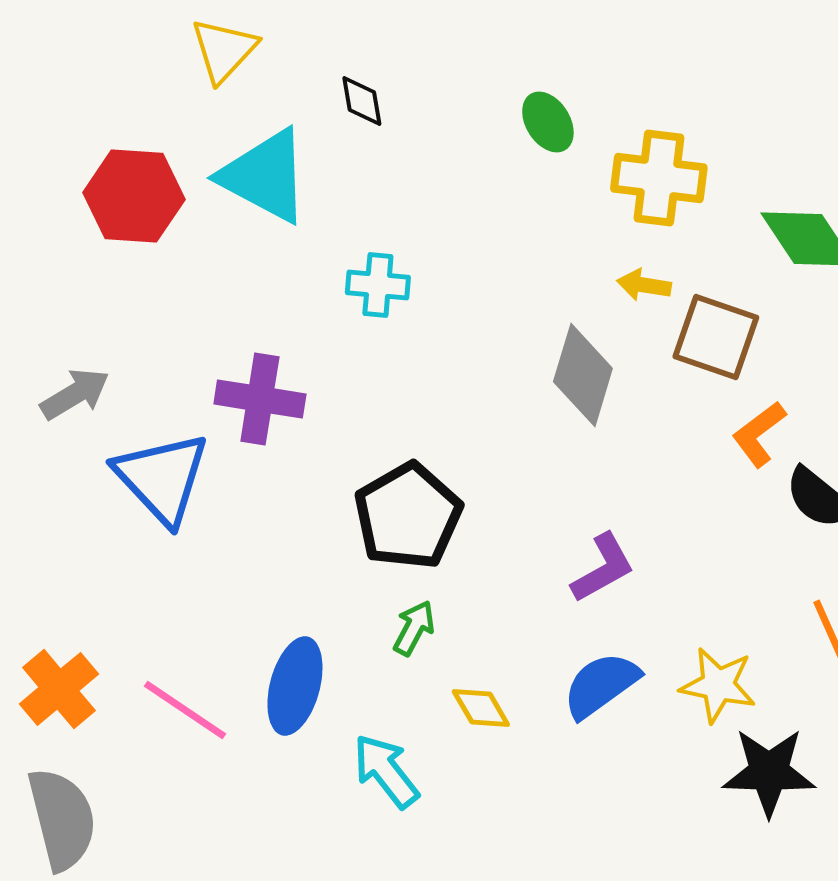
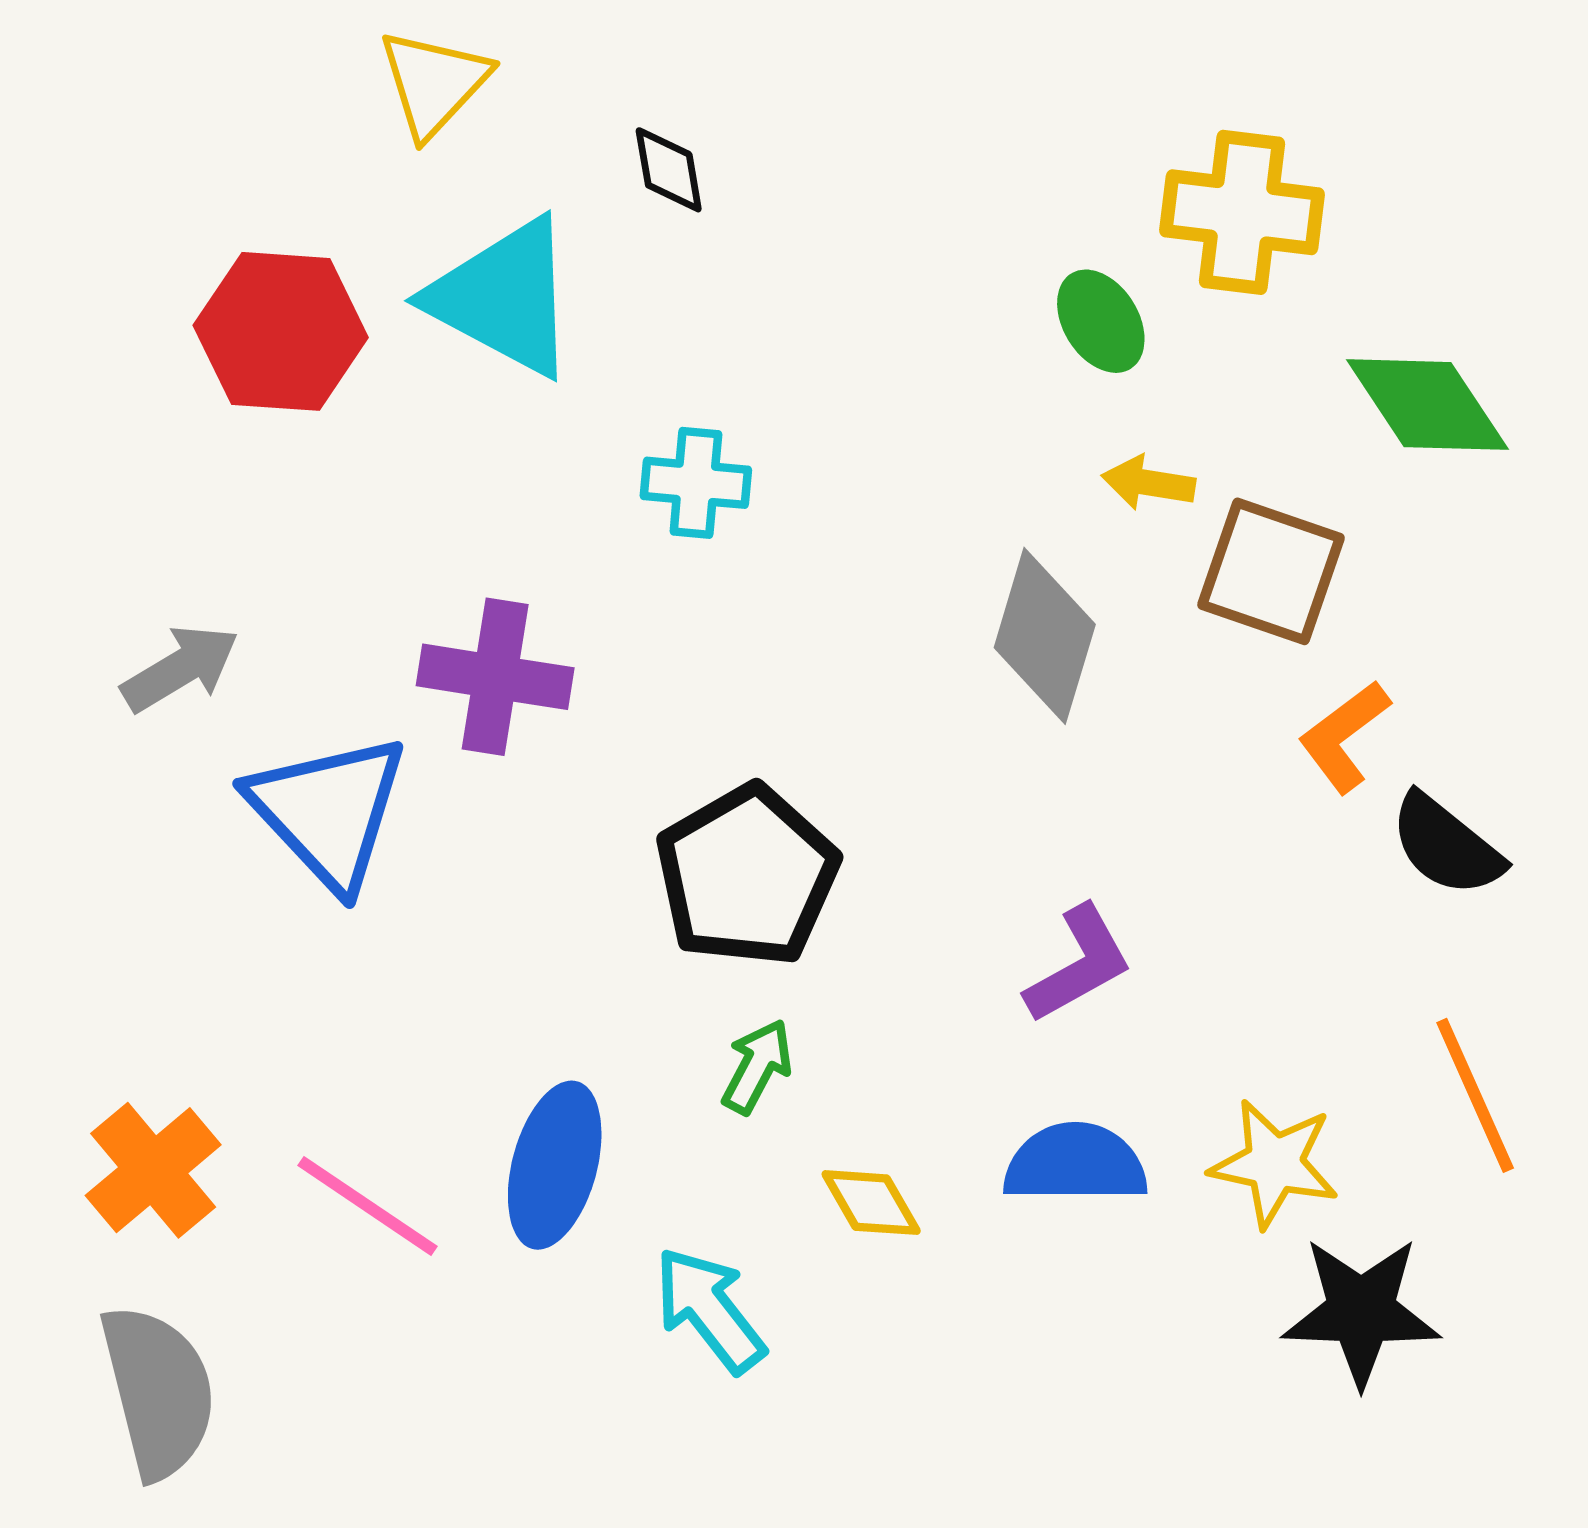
green ellipse: (548, 122) -> (1101, 321), moved
yellow cross: (659, 178) -> (1242, 212), moved
blue semicircle: (601, 685) -> (1075, 1163), turned 36

